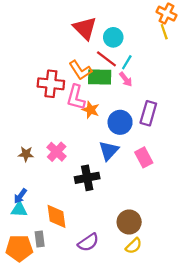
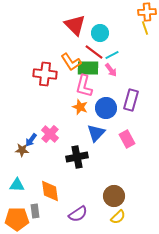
orange cross: (166, 14) -> (147, 12), turned -30
cyan line: (127, 62) -> (112, 55), turned 32
pink L-shape: (76, 97) -> (84, 86), moved
orange star: (91, 110) -> (80, 107), moved
brown star: (26, 154) -> (22, 150), moved
blue arrow: (20, 196) -> (31, 140), moved

